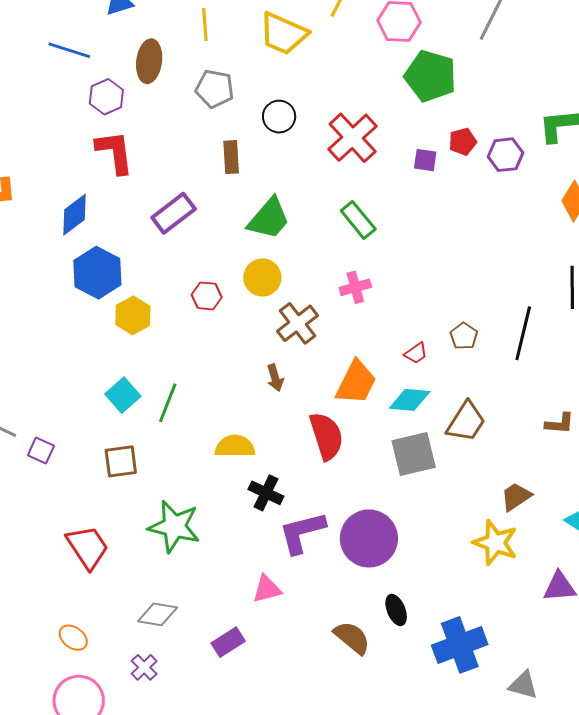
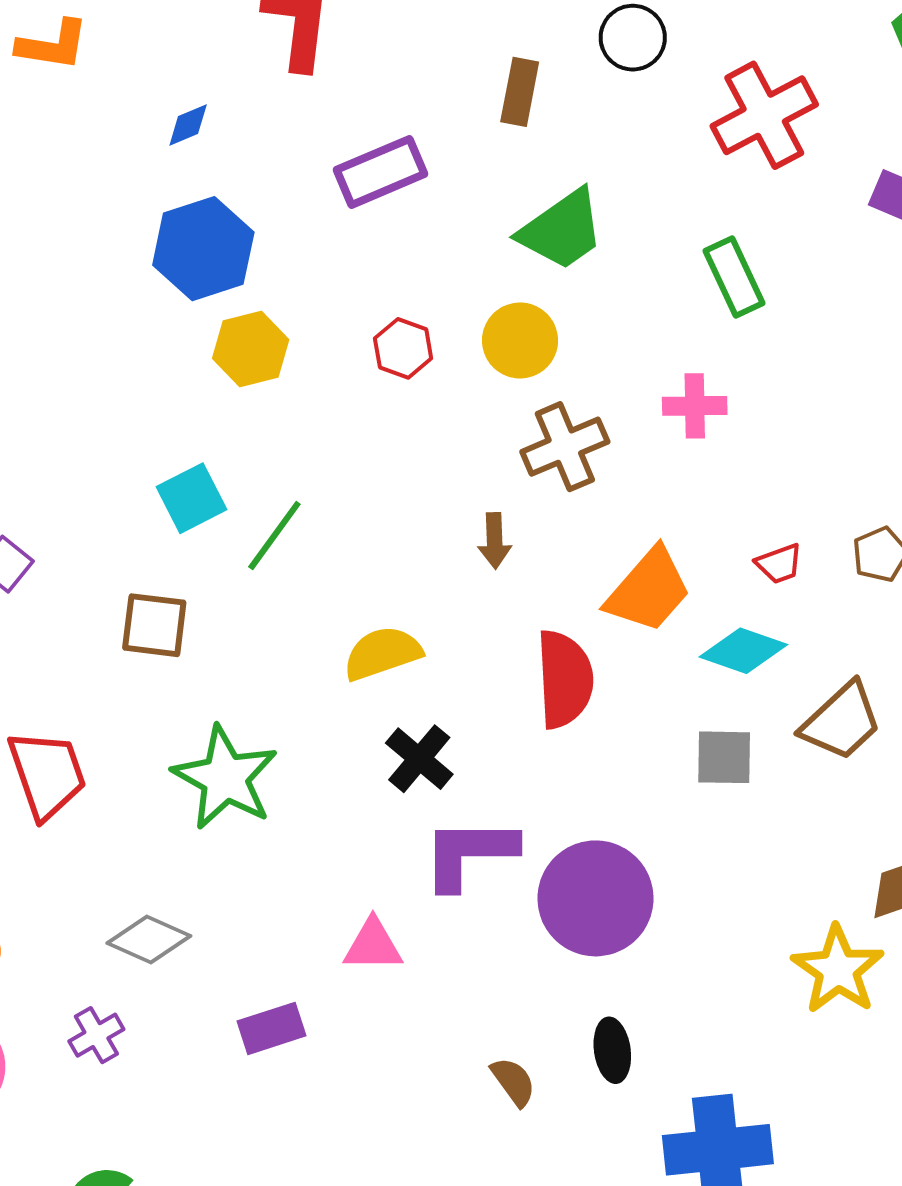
blue diamond: (74, 215) -> (188, 125), size x0.6
yellow semicircle: (235, 446) -> (382, 653), turned -33
gray square: (414, 454) -> (724, 757), size x0.7
brown semicircle: (352, 638) -> (513, 1082), size x0.7

